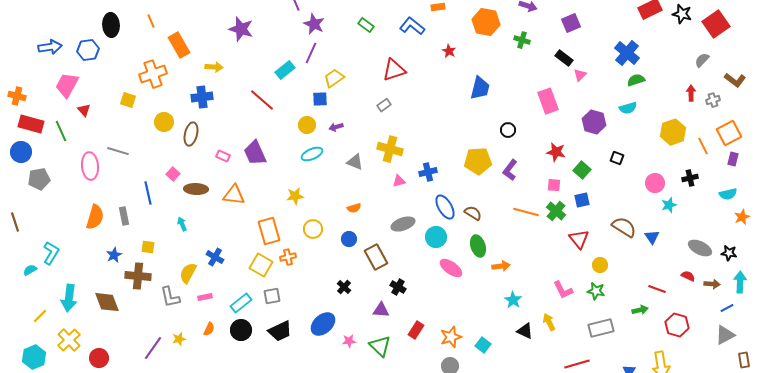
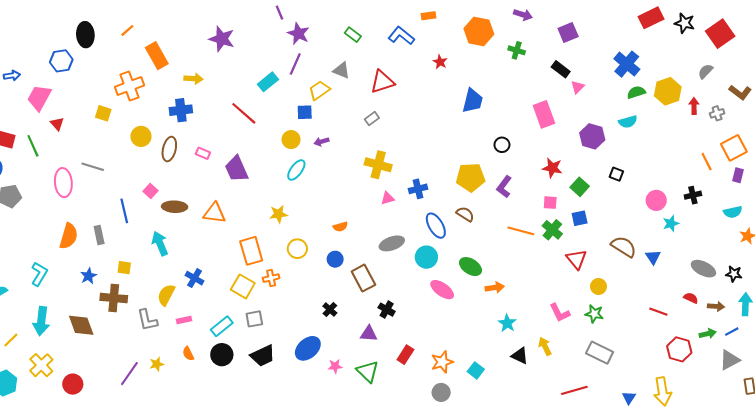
orange line: (151, 21) -> (127, 30), turned 72
blue arrow: (50, 47) -> (12, 76), moved, size x0.7
yellow hexagon: (673, 132) -> (668, 91), moved
cyan ellipse: (312, 154) -> (296, 170), turned -30
pink rectangle: (223, 156) -> (203, 153), moved
gray triangle: (355, 162) -> (341, 70), moved
brown semicircle: (473, 213) -> (465, 214), moved
cyan arrow: (182, 224) -> (160, 243), size x1.6
green ellipse: (478, 246) -> (470, 267), turned -40
cyan L-shape: (51, 253) -> (39, 274), moved
green arrow: (640, 310) -> (708, 334), moved
gray rectangle: (601, 328) -> (600, 353), turned 40
orange semicircle: (209, 329) -> (188, 354), turned 128

